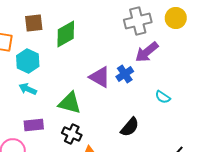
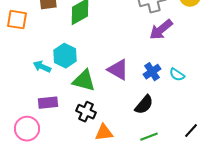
cyan hexagon: (28, 61) -> (65, 56), moved
blue cross: (125, 74) -> (152, 72), moved
purple triangle: (100, 77) -> (118, 70), moved

